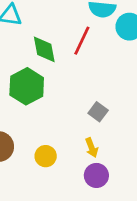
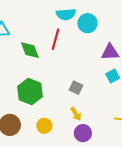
green hexagon: (27, 86) -> (30, 92), moved

